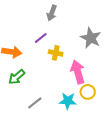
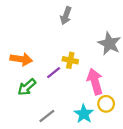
purple line: (41, 38) -> (54, 73), moved
cyan star: (68, 101) -> (84, 114), turned 30

